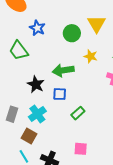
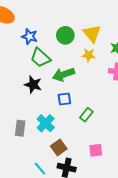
yellow triangle: (97, 24) -> (92, 33), moved
green trapezoid: (19, 50) -> (40, 58), moved
black star: (36, 84) -> (33, 85), moved
brown square: (29, 136) -> (59, 147), moved, turned 35

